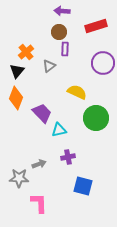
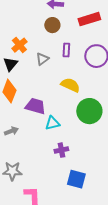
purple rectangle: (65, 49) -> (66, 50), moved
purple trapezoid: (42, 113) -> (35, 106), turned -30
gray arrow: (39, 164) -> (11, 131), moved

